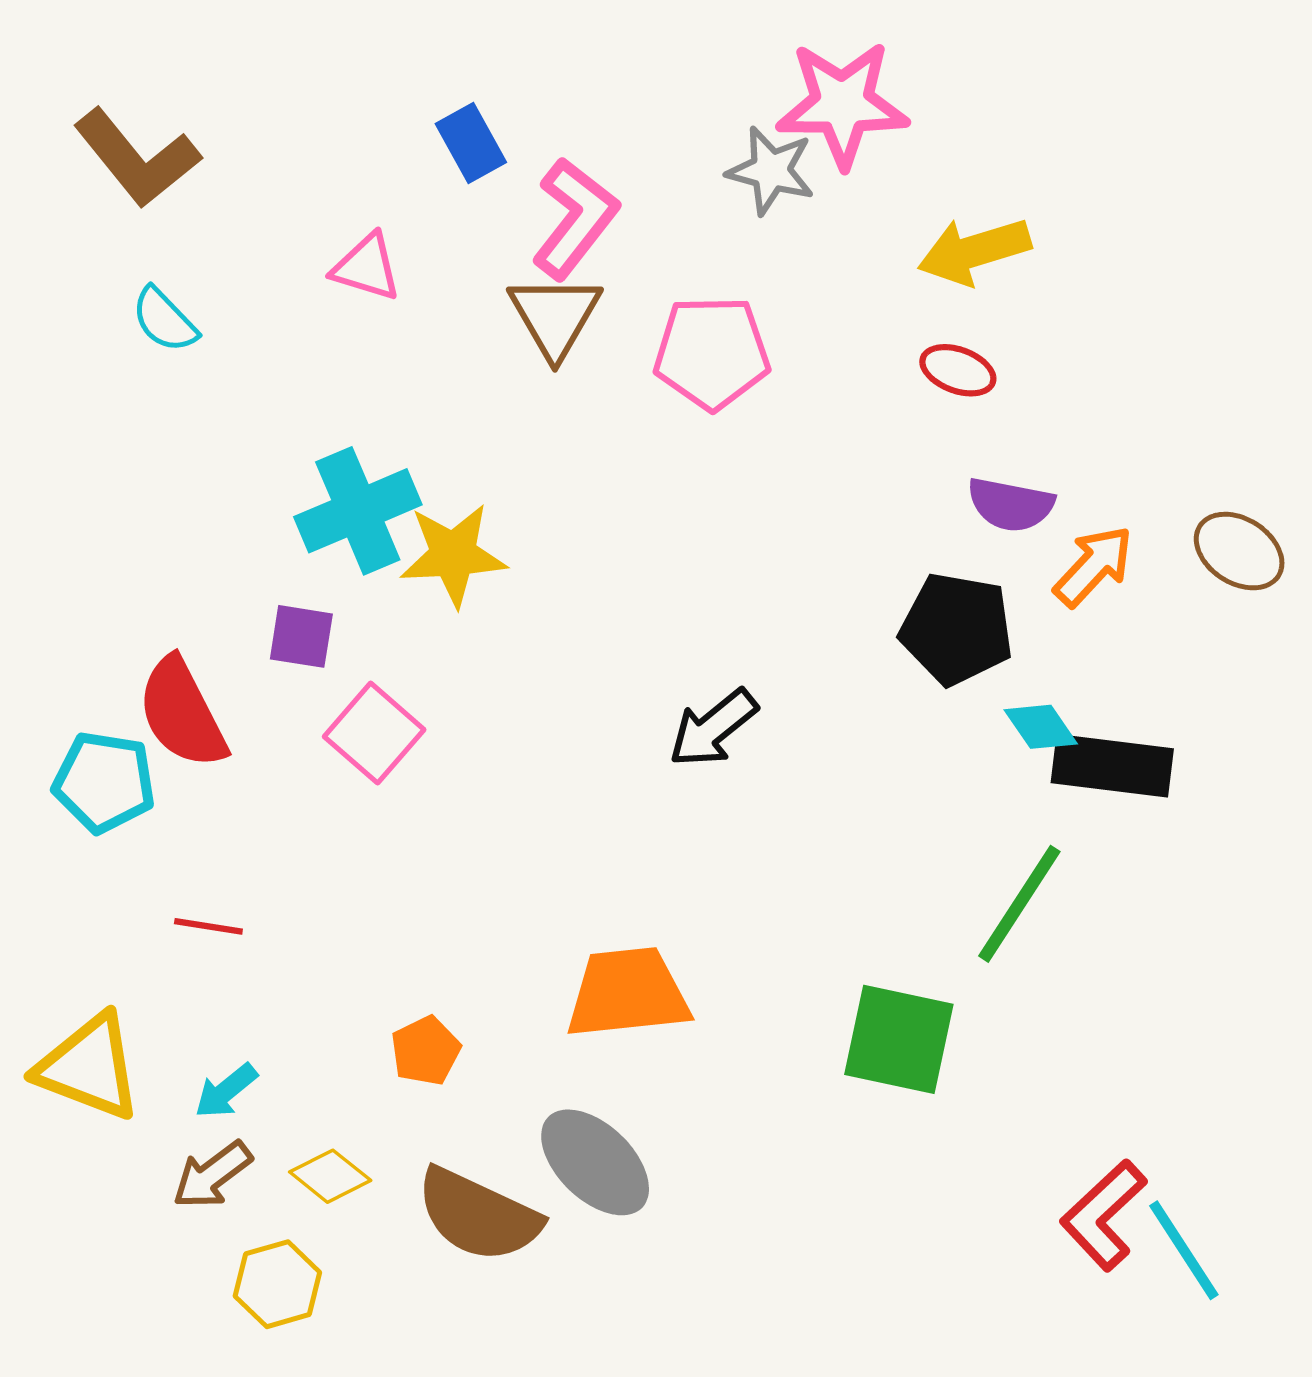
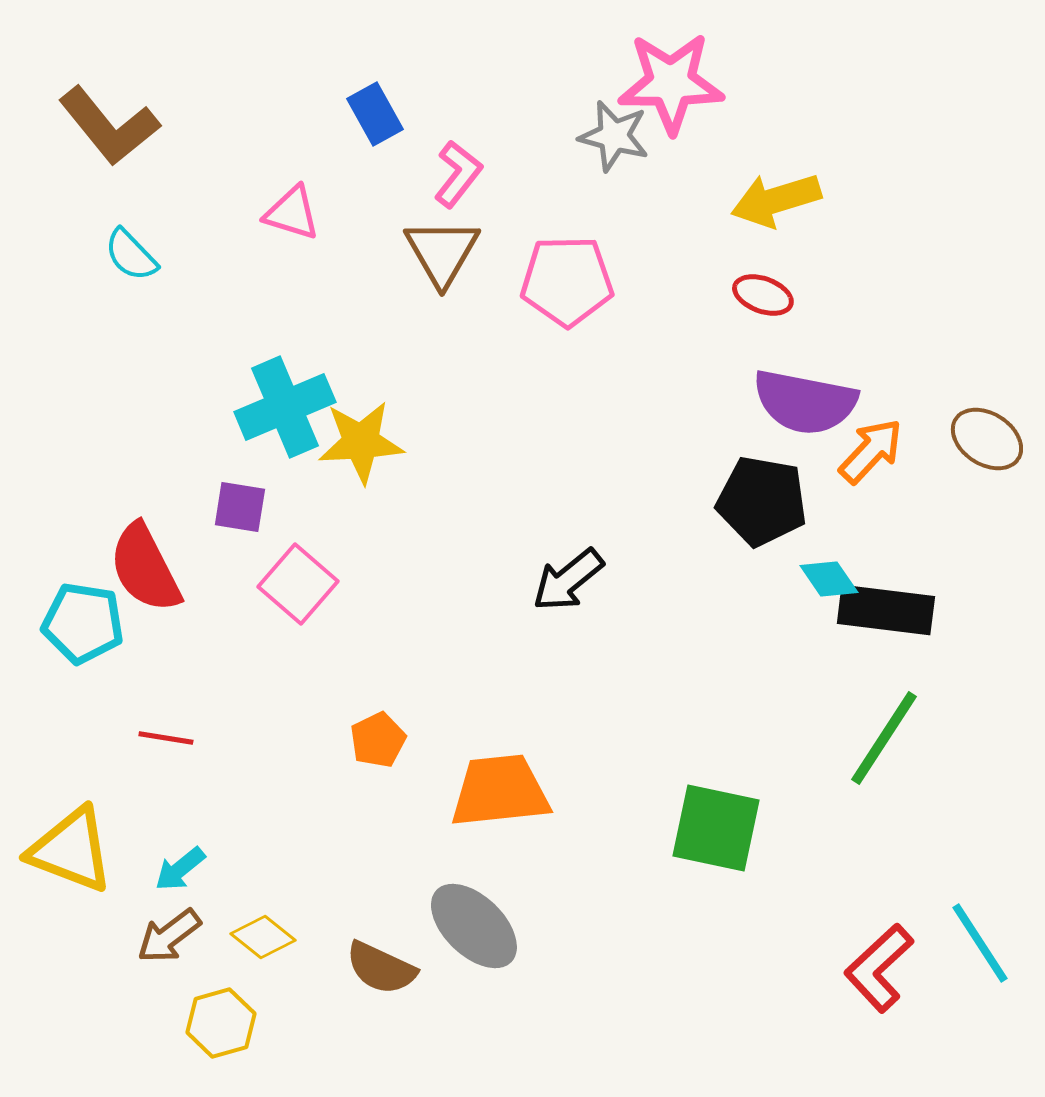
pink L-shape: (575, 218) -> (458, 174), size x0.7
purple semicircle: (1011, 505) -> (805, 402), size x1.5
green line: (1019, 904) -> (884, 738), moved
orange pentagon: (426, 1051) -> (378, 740), moved
brown semicircle: (478, 1215) -> (381, 968), size x0.7
cyan line: (1184, 1250) -> (980, 943), moved

